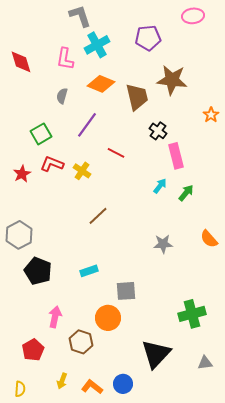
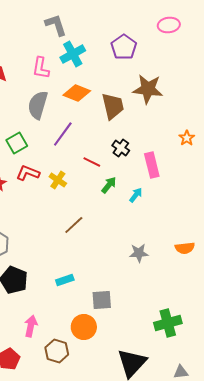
purple pentagon: (148, 38) -> (124, 47), turned -30
gray semicircle: (62, 96) -> (38, 105), size x1.8
orange star: (211, 115) -> (187, 138), moved
black cross: (158, 131) -> (121, 148), moved
green arrow: (186, 193) -> (109, 185), moved
orange semicircle: (209, 239) -> (185, 248), turned -54

